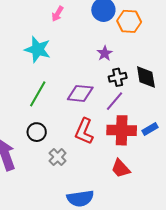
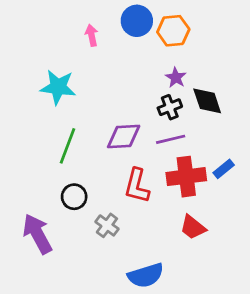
pink arrow: (58, 14) -> (92, 35), moved, turned 147
purple star: (105, 53) -> (176, 78), moved
purple line: (114, 101) -> (171, 139), turned 45

